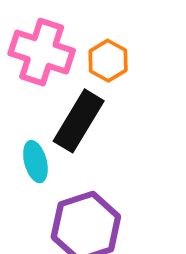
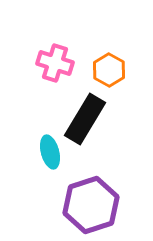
pink cross: (42, 52) -> (55, 63), size x0.7

